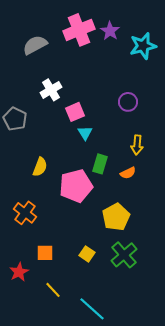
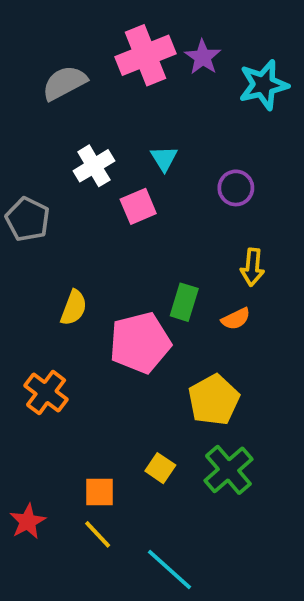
cyan triangle: (85, 133) -> (164, 158), moved
orange square: (45, 253) -> (99, 492), moved
red star: (19, 272) -> (28, 521), moved

